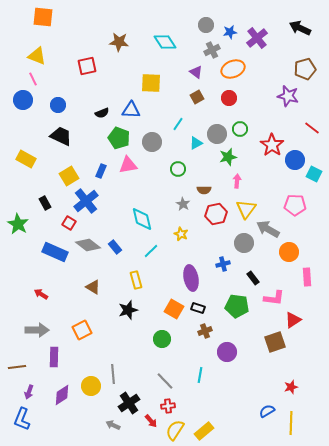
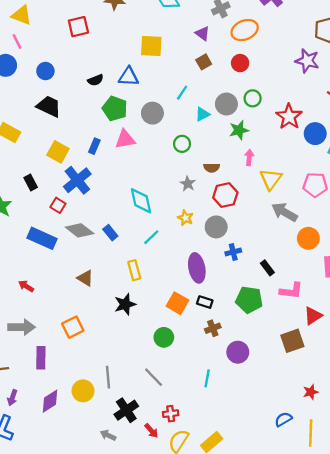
yellow square: (69, 176) -> (58, 152), turned -30
yellow triangle: (246, 209) -> (271, 179), moved
gray circle: (244, 243) -> (216, 227), moved
gray line: (165, 381) -> (154, 377), moved

